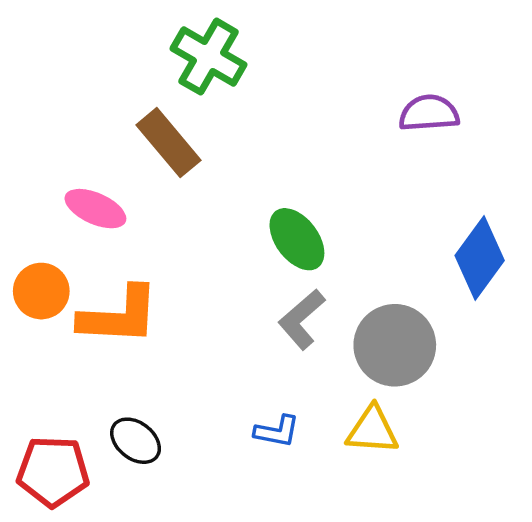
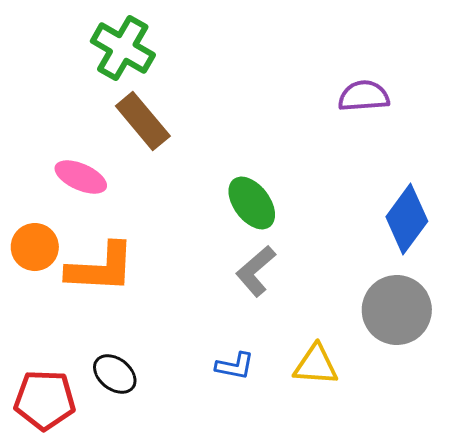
green cross: (209, 57) -> (123, 48), moved
gray circle: (395, 345) -> (397, 310), moved

